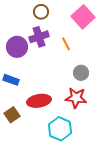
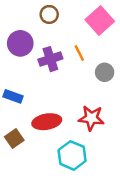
purple cross: (39, 37) -> (50, 59), moved
purple circle: (17, 47) -> (20, 43), moved
gray circle: (81, 73) -> (105, 72), moved

